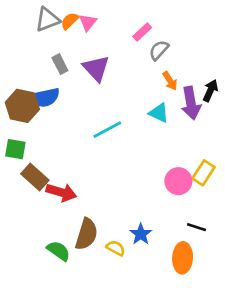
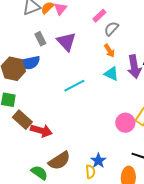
orange arrow: (170, 81) -> (109, 51), moved
brown semicircle: (86, 234) -> (59, 161), turned 40
yellow semicircle: (116, 248) -> (90, 172), moved, turned 56

